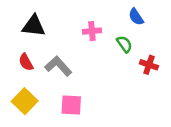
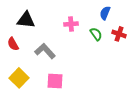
blue semicircle: (136, 17) -> (105, 13), turned 56
red semicircle: (26, 62) -> (13, 44), moved
red cross: (149, 65) -> (119, 34), moved

